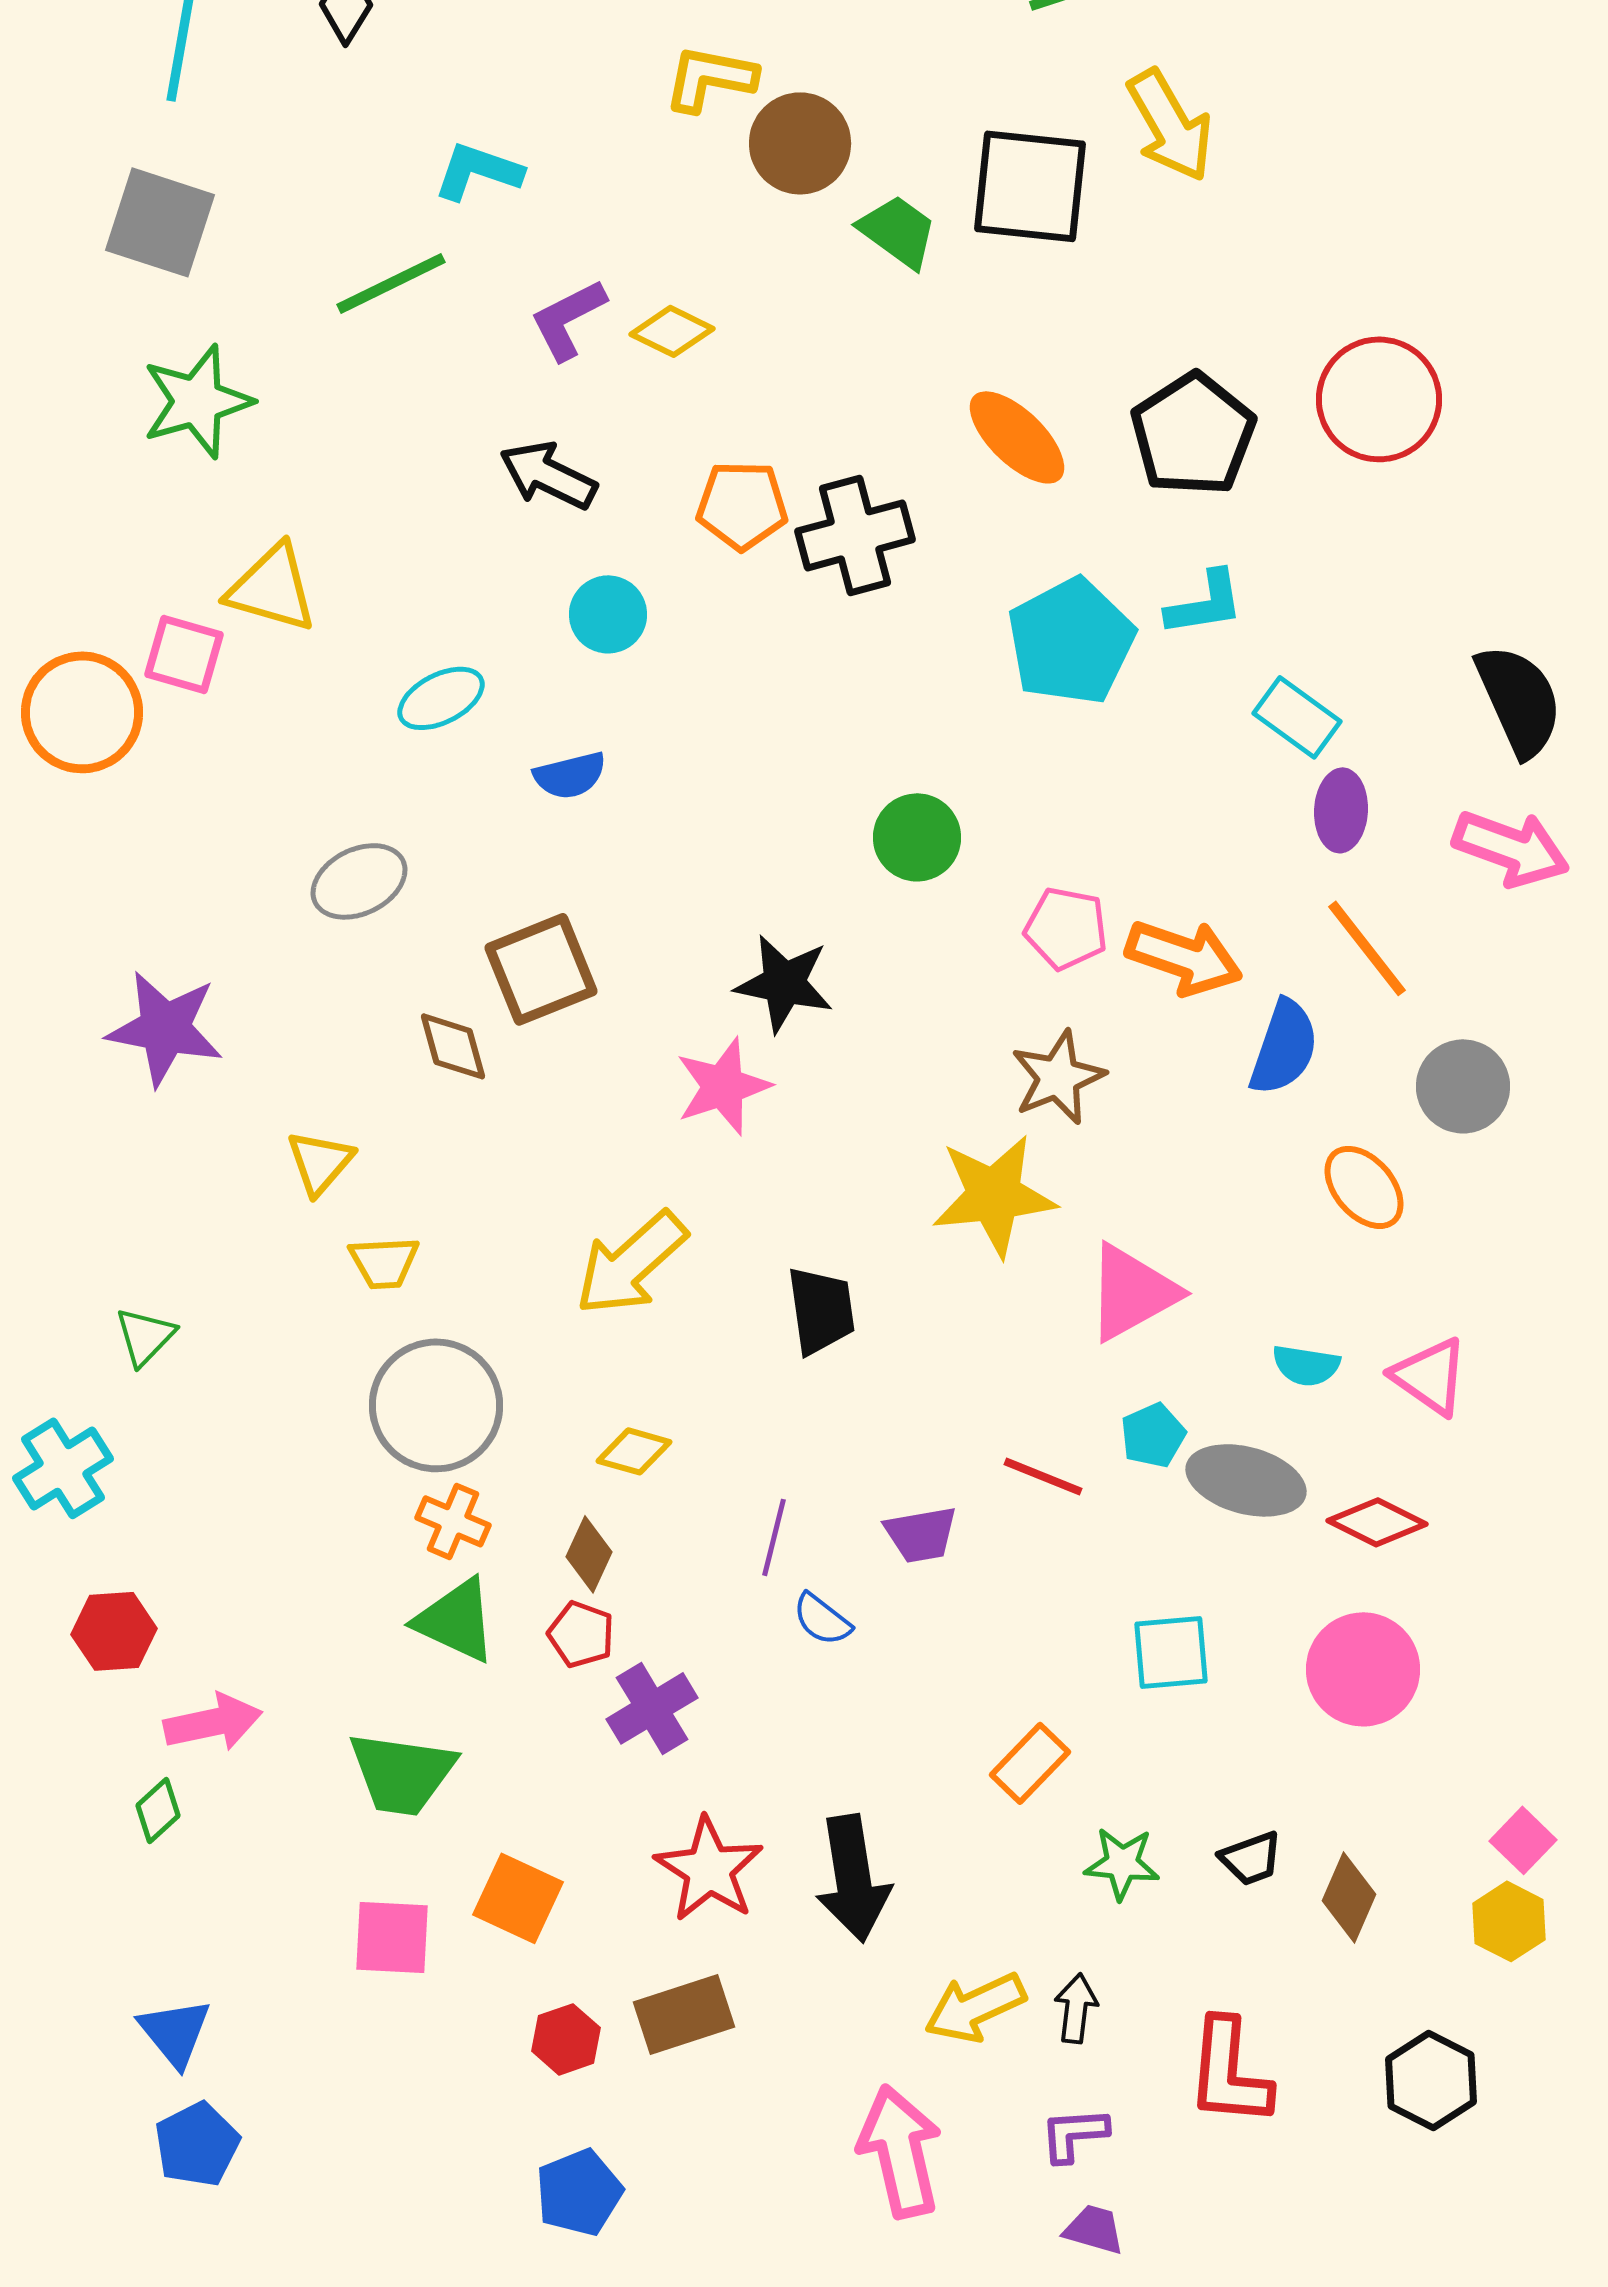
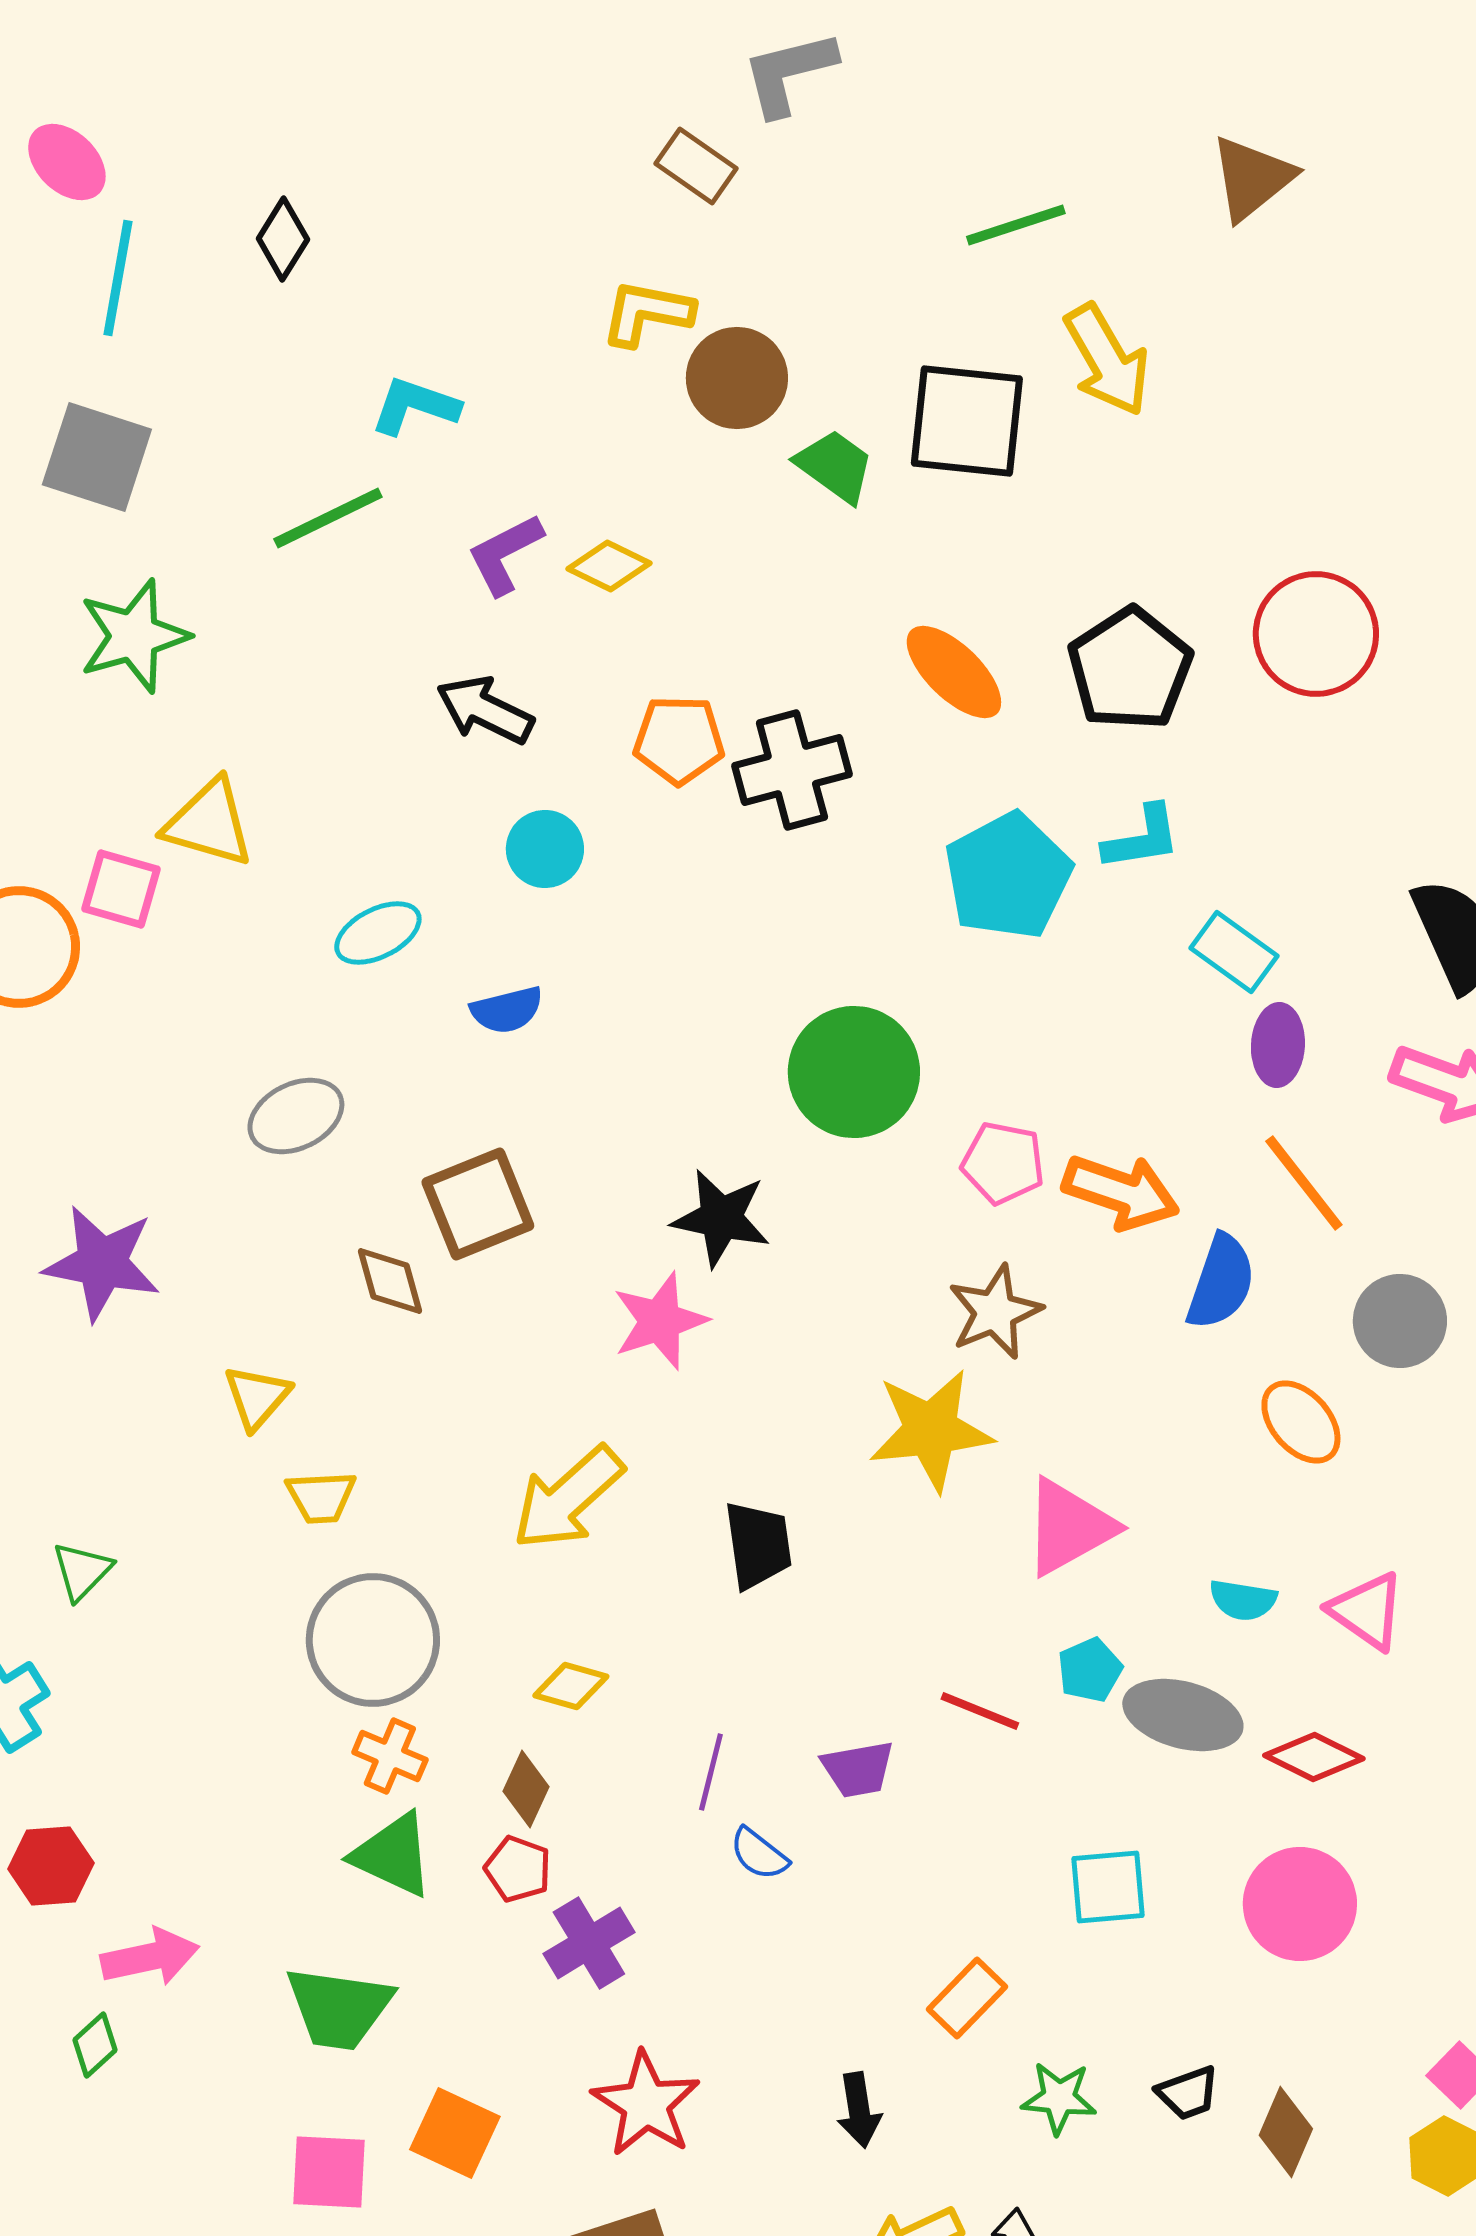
green circle: (917, 837) -> (854, 1072), size x1.5
black arrow: (853, 1878) -> (859, 2110), moved, size x0.6

